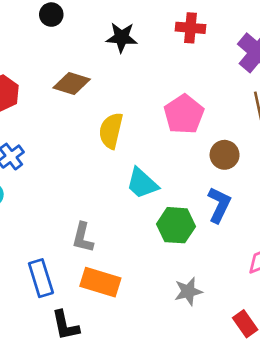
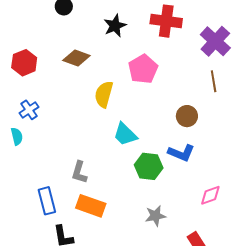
red cross: (191, 28) -> (166, 21), size x1.4
black star: (122, 37) -> (115, 26), turned -30
pink pentagon: (184, 114) -> (143, 69), moved
blue L-shape: (219, 205) -> (181, 153), turned 84

